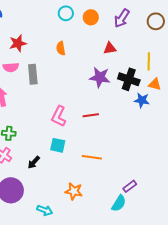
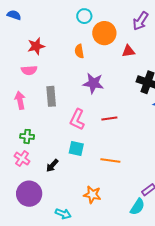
orange circle: (91, 17) -> (104, 33), moved, size x1.5
gray rectangle: (33, 74) -> (51, 96), moved
purple star: (100, 77) -> (93, 83), moved

